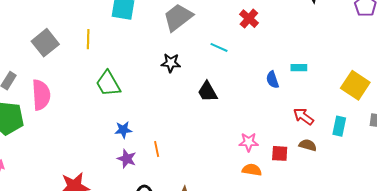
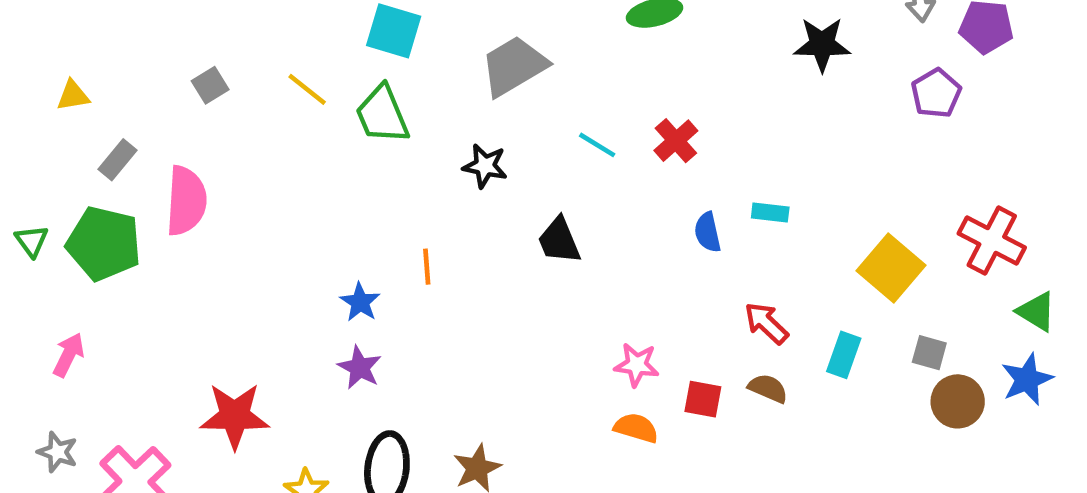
red cross: (249, 19) -> (676, 141), moved
yellow line: (88, 39) -> (307, 89), turned -60
gray square: (45, 43) -> (210, 85), size x0.6
green trapezoid: (108, 84) -> (382, 115), moved
blue star: (123, 130) -> (360, 302), turned 30
orange line: (157, 149) -> (427, 267), moved

